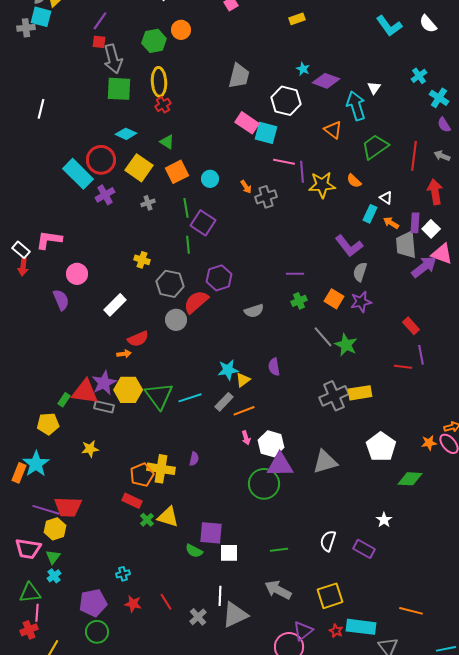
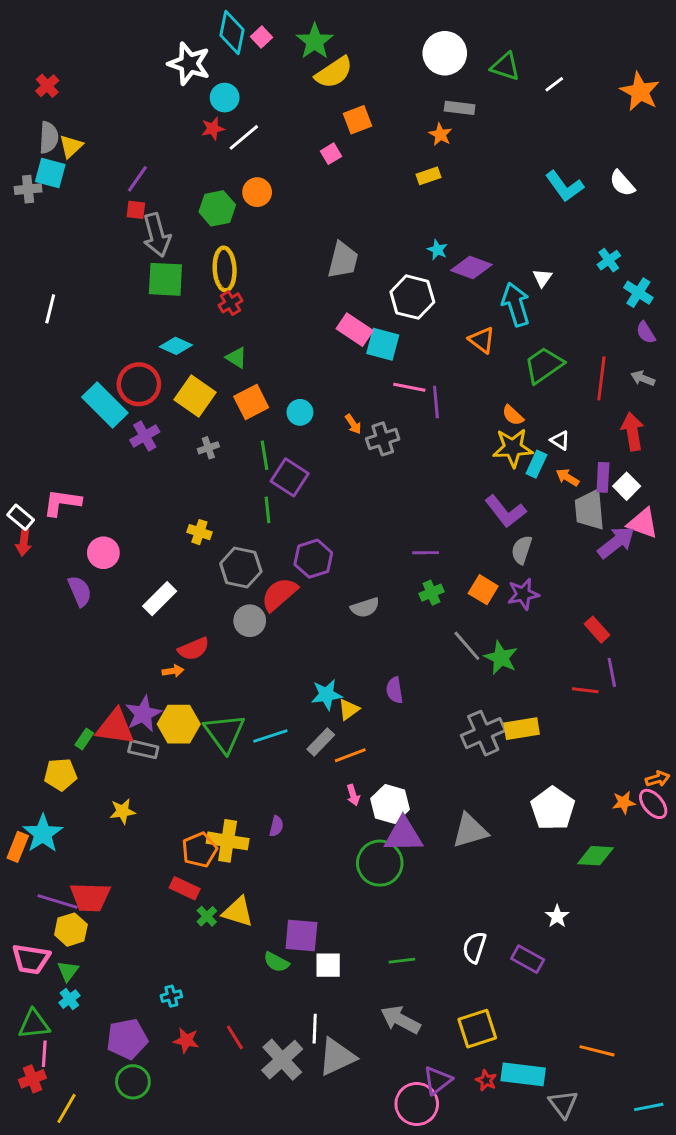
yellow star: (322, 185) -> (513, 448), moved
gray cross: (198, 617) -> (282, 1060), size x1.6

